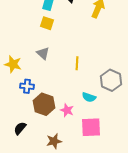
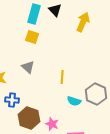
cyan semicircle: (89, 97) -> (74, 101), moved

